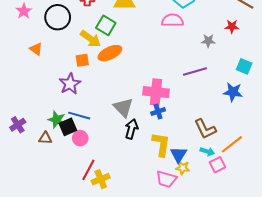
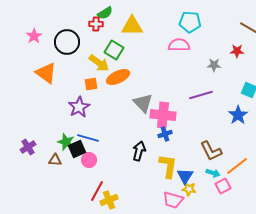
orange triangle: (36, 49) -> (46, 73), size x1.6
blue star: (233, 92) -> (238, 115), turned 30
gray triangle: (123, 107) -> (143, 103), moved

